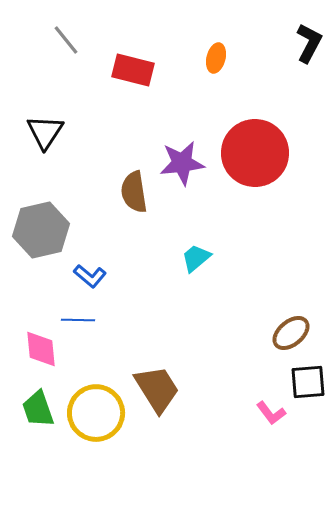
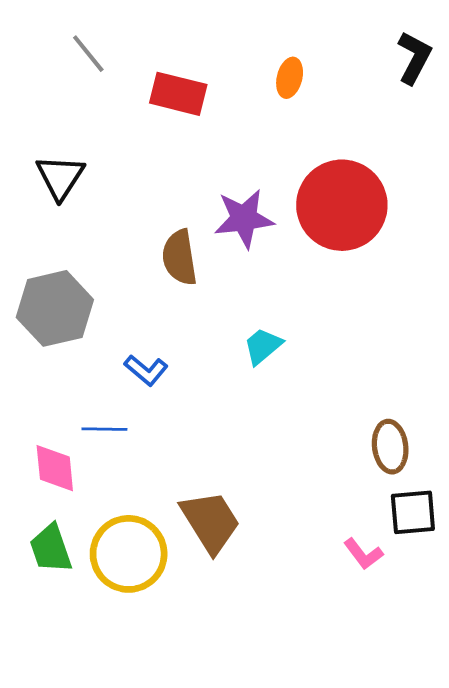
blue L-shape: (90, 276) -> (146, 370), moved
brown ellipse: (291, 333) -> (390, 447), turned -57

